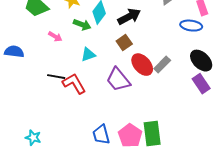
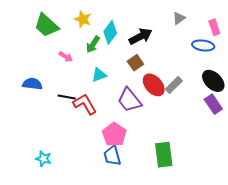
green arrow: (82, 25) -> (93, 44), turned 102
blue semicircle: (14, 52) -> (32, 84), moved
pink pentagon: (130, 136) -> (114, 134), moved

